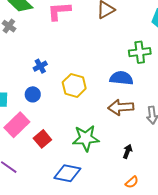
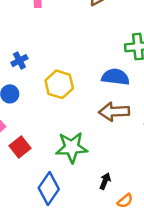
black arrow: (128, 151) -> (105, 181), moved
blue diamond: (67, 173) -> (49, 188), turned -68

